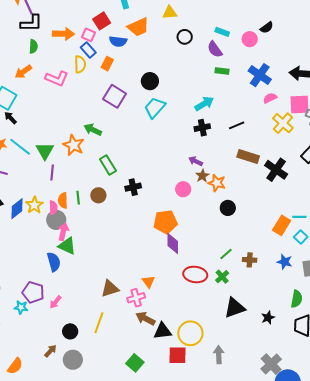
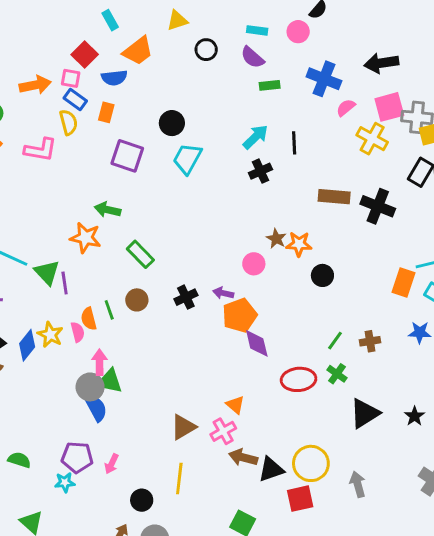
black line: (237, 125) -> (294, 143), moved, turned -56
green triangle: (45, 151) -> (47, 273), moved
purple arrow: (196, 161) -> (223, 293), moved
black cross: (133, 187) -> (186, 297), moved
gray circle: (56, 220) -> (90, 387), moved

